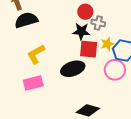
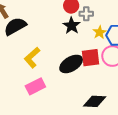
black star: (81, 31) -> (72, 26), turned -30
red square: (89, 49) -> (90, 58), moved

